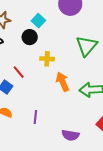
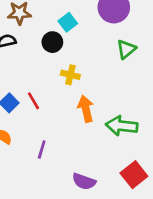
green triangle: (87, 46) -> (126, 49), moved, size x0.7
red line: (19, 72) -> (33, 101), moved

